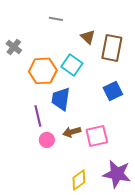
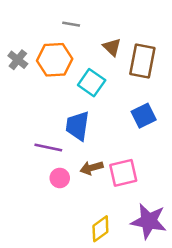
orange hexagon: (43, 71) -> (55, 60), moved
purple line: (38, 116) -> (48, 147), turned -65

